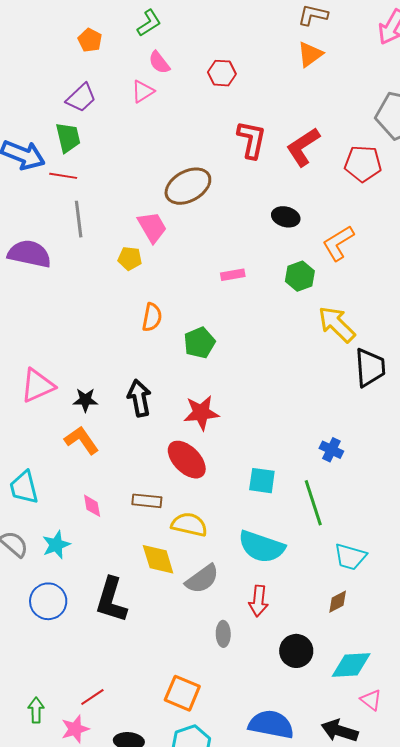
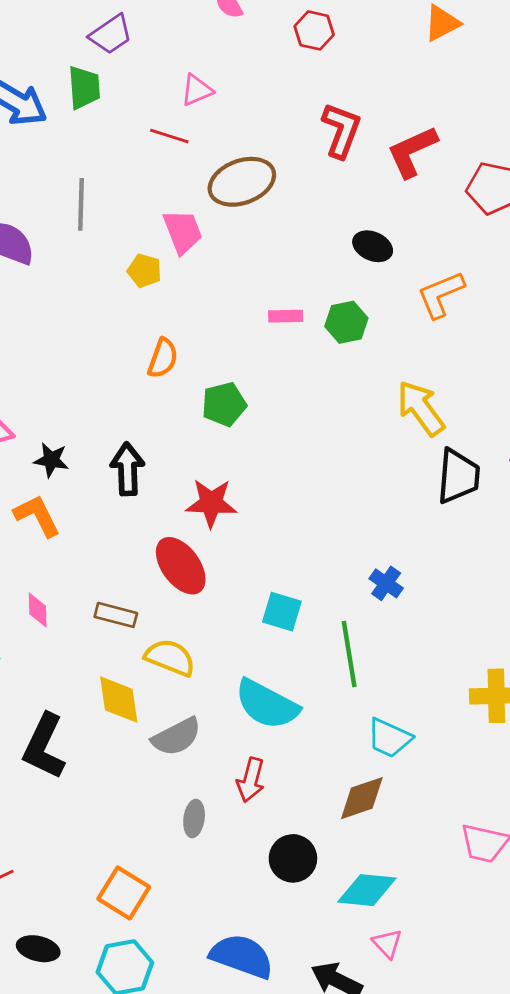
pink triangle: (143, 91) -> (197, 90), moved
red line: (63, 176) -> (169, 136), moved
green hexagon: (300, 276) -> (346, 322), moved
brown diamond: (338, 602) -> (362, 798), size x1.5

